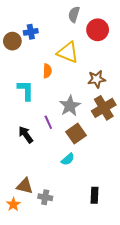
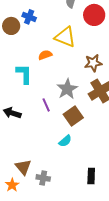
blue cross: (31, 32) -> (29, 17), turned 32
orange semicircle: (47, 71) -> (45, 55), turned -112
black arrow: (26, 135) -> (12, 113), moved, turned -36
brown triangle: (25, 186) -> (23, 167), turned 36

